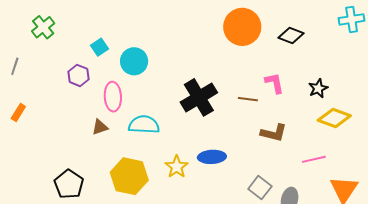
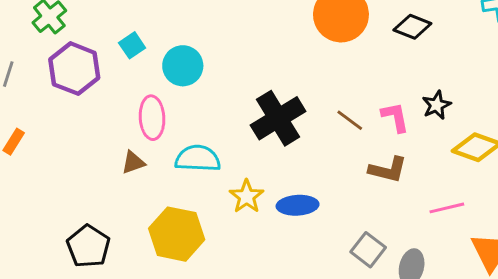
purple hexagon: (79, 75) -> (74, 69), moved, size x1.6
pink L-shape: (274, 83) -> (395, 117), moved
black star: (318, 88) -> (437, 105), moved
brown line: (248, 99) -> (350, 120), turned 30
yellow star: (177, 167) -> (247, 196), moved

